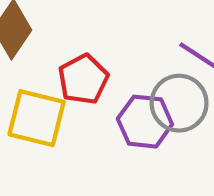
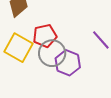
gray circle: (179, 103) -> (52, 53), moved

